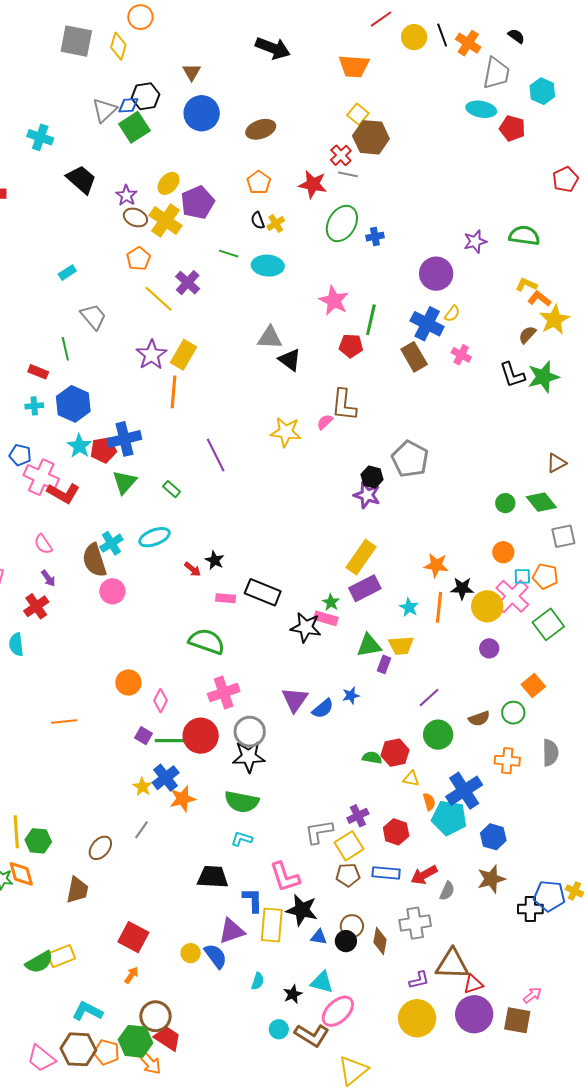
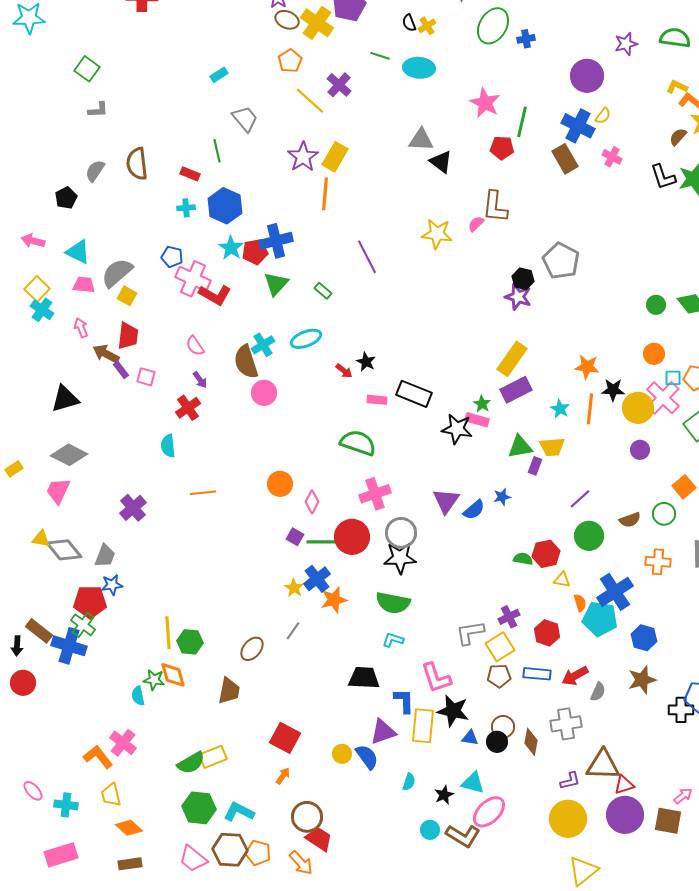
orange line: (64, 722) -> (203, 493), moved
green hexagon: (135, 1041) -> (199, 808), moved
yellow triangle: (353, 1070) -> (583, 871), moved

